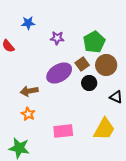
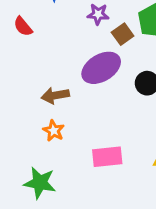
brown square: (82, 64) -> (123, 34), moved

